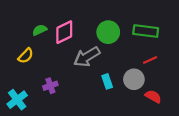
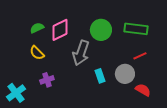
yellow semicircle: (26, 56) -> (37, 53), moved, turned 91
gray arrow: (87, 57) -> (81, 53), turned -40

